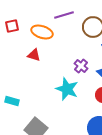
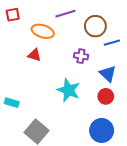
red square: (12, 26) -> (13, 15), moved
purple cross: (81, 66) -> (81, 56), moved, turned -32

